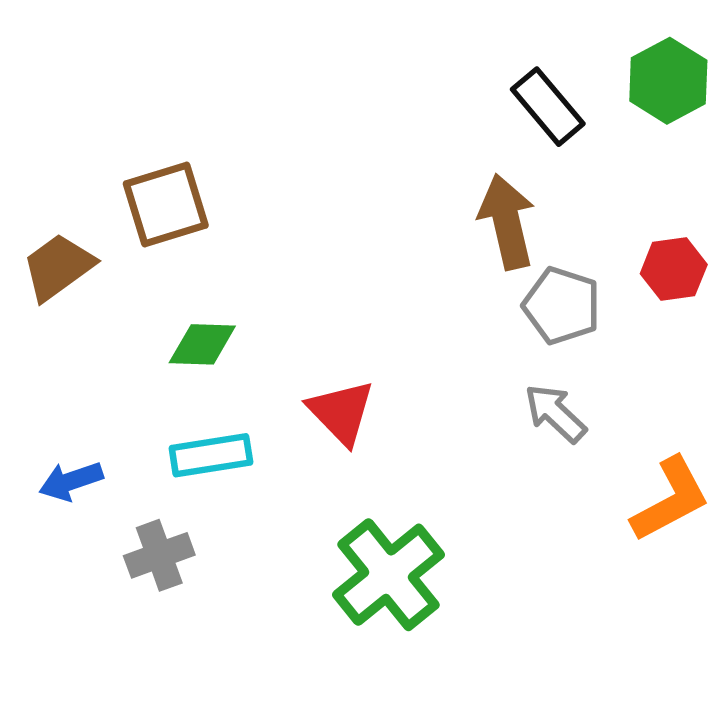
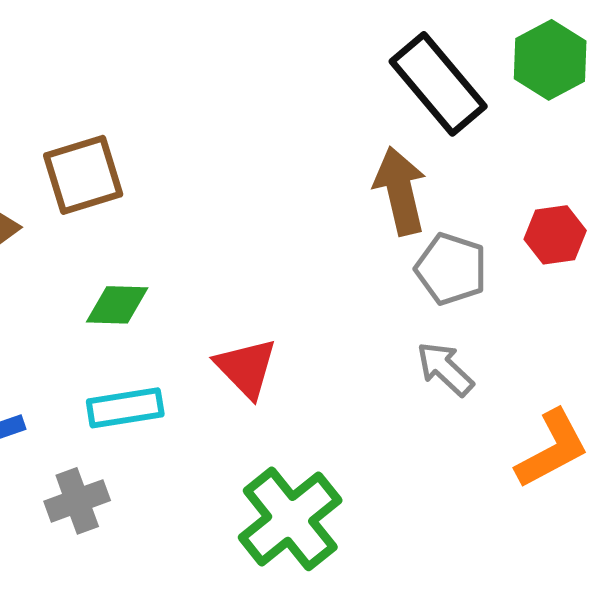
black rectangle: (548, 107) -> (438, 84), size x1.4

